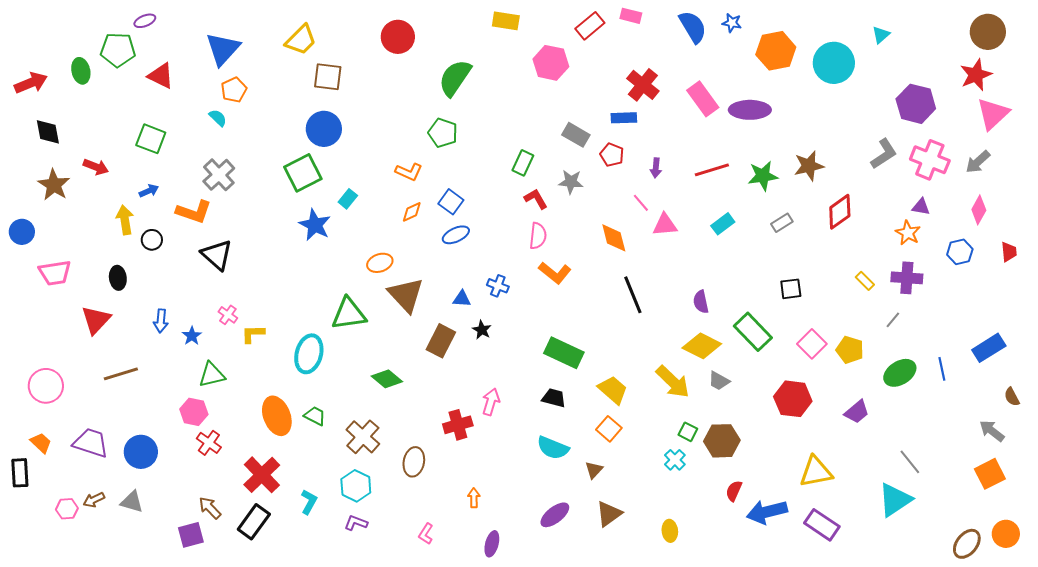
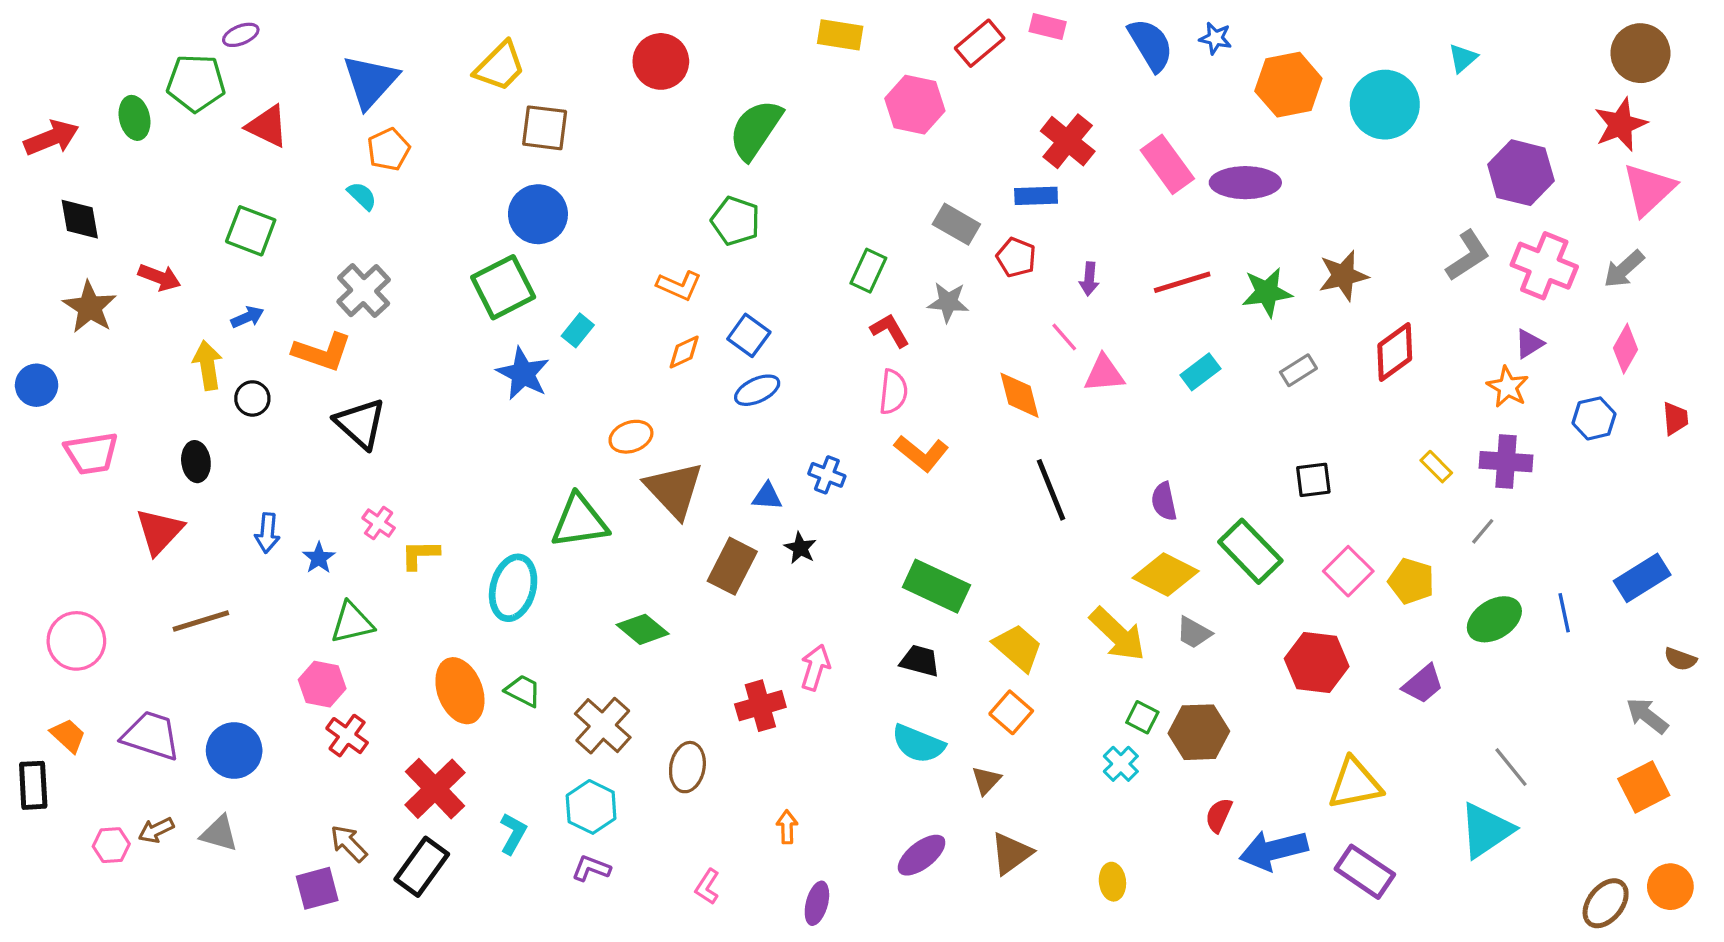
purple triangle: (921, 207) -> (1529, 344), turned -42
brown semicircle: (1012, 397) -> (1680, 659), turned -42

